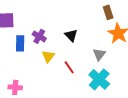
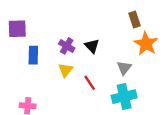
purple cross: (39, 36) -> (67, 46), moved
cyan cross: (99, 79) -> (124, 97), turned 35

